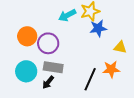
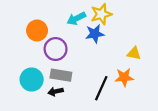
blue star: (98, 28) -> (95, 34), moved
orange circle: (27, 36) -> (37, 30), moved
black arrow: (48, 82) -> (56, 91), turned 40

